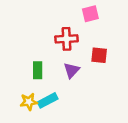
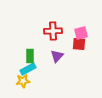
pink square: (90, 14) -> (81, 33), moved
cyan rectangle: (48, 100) -> (28, 69), moved

